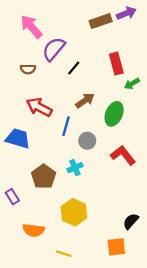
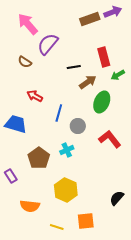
black line: (74, 68) -> (74, 67), moved, turned 40
brown semicircle: (28, 69) -> (25, 62), turned 32
brown arrow: (85, 100) -> (88, 82), moved
red arrow: (39, 107) -> (35, 96), size x0.7
orange square: (116, 247) -> (86, 221), moved

